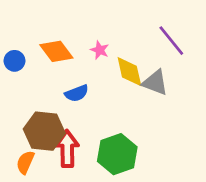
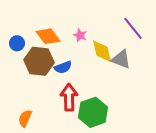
brown hexagon: (44, 131) -> (39, 61), moved
red arrow: (67, 149) -> (69, 97), moved

